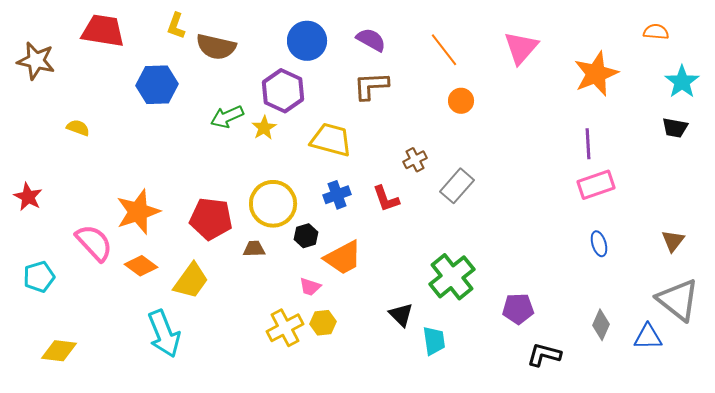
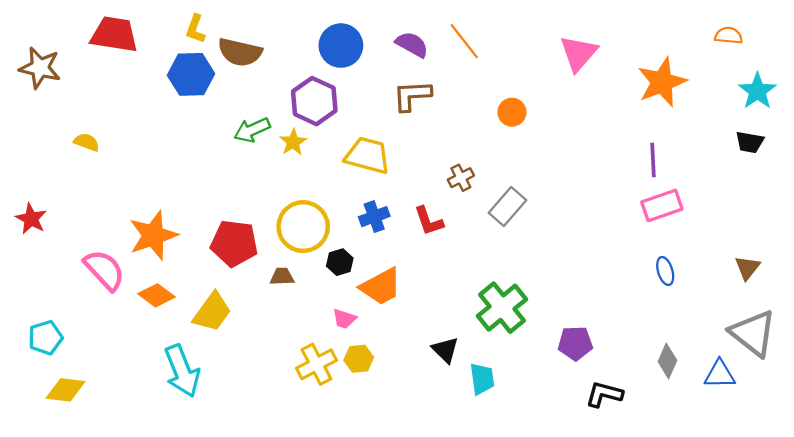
orange line: (444, 50) -> (464, 41), moved
blue hexagon: (157, 85) -> (191, 74), moved
cyan pentagon: (39, 277) -> (45, 338), moved

